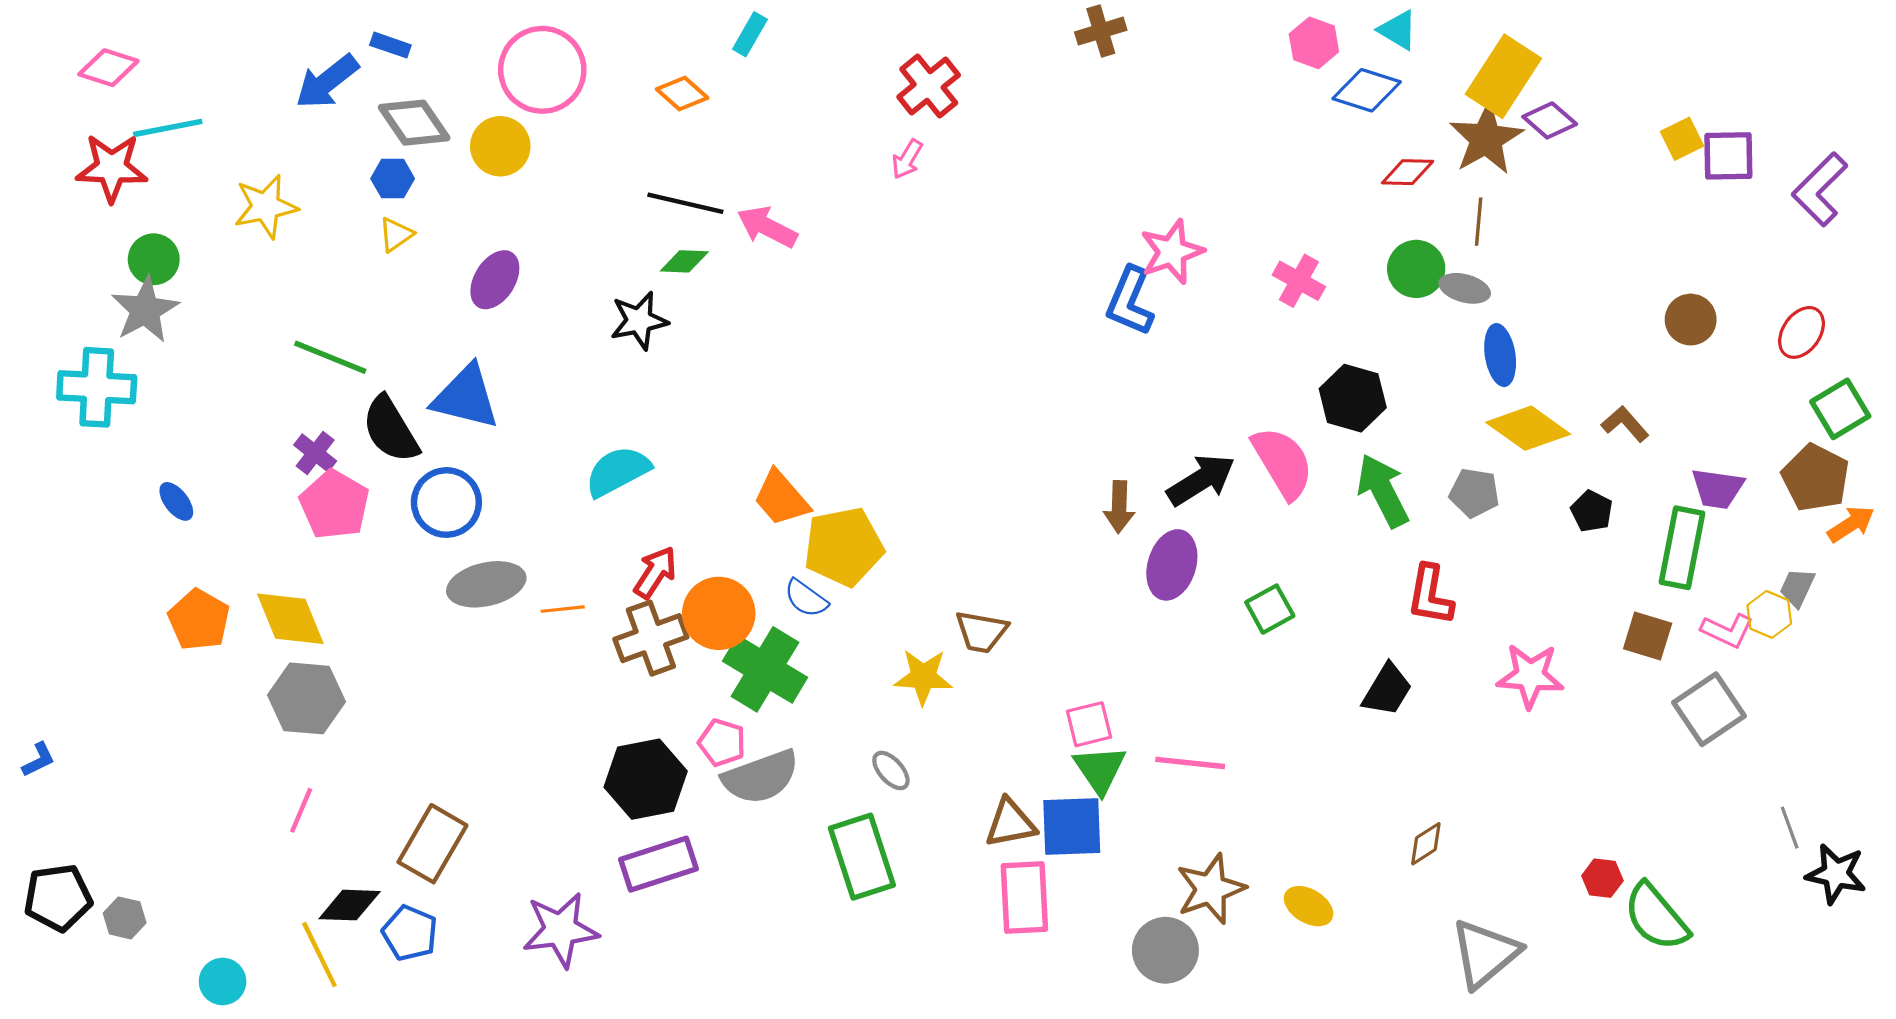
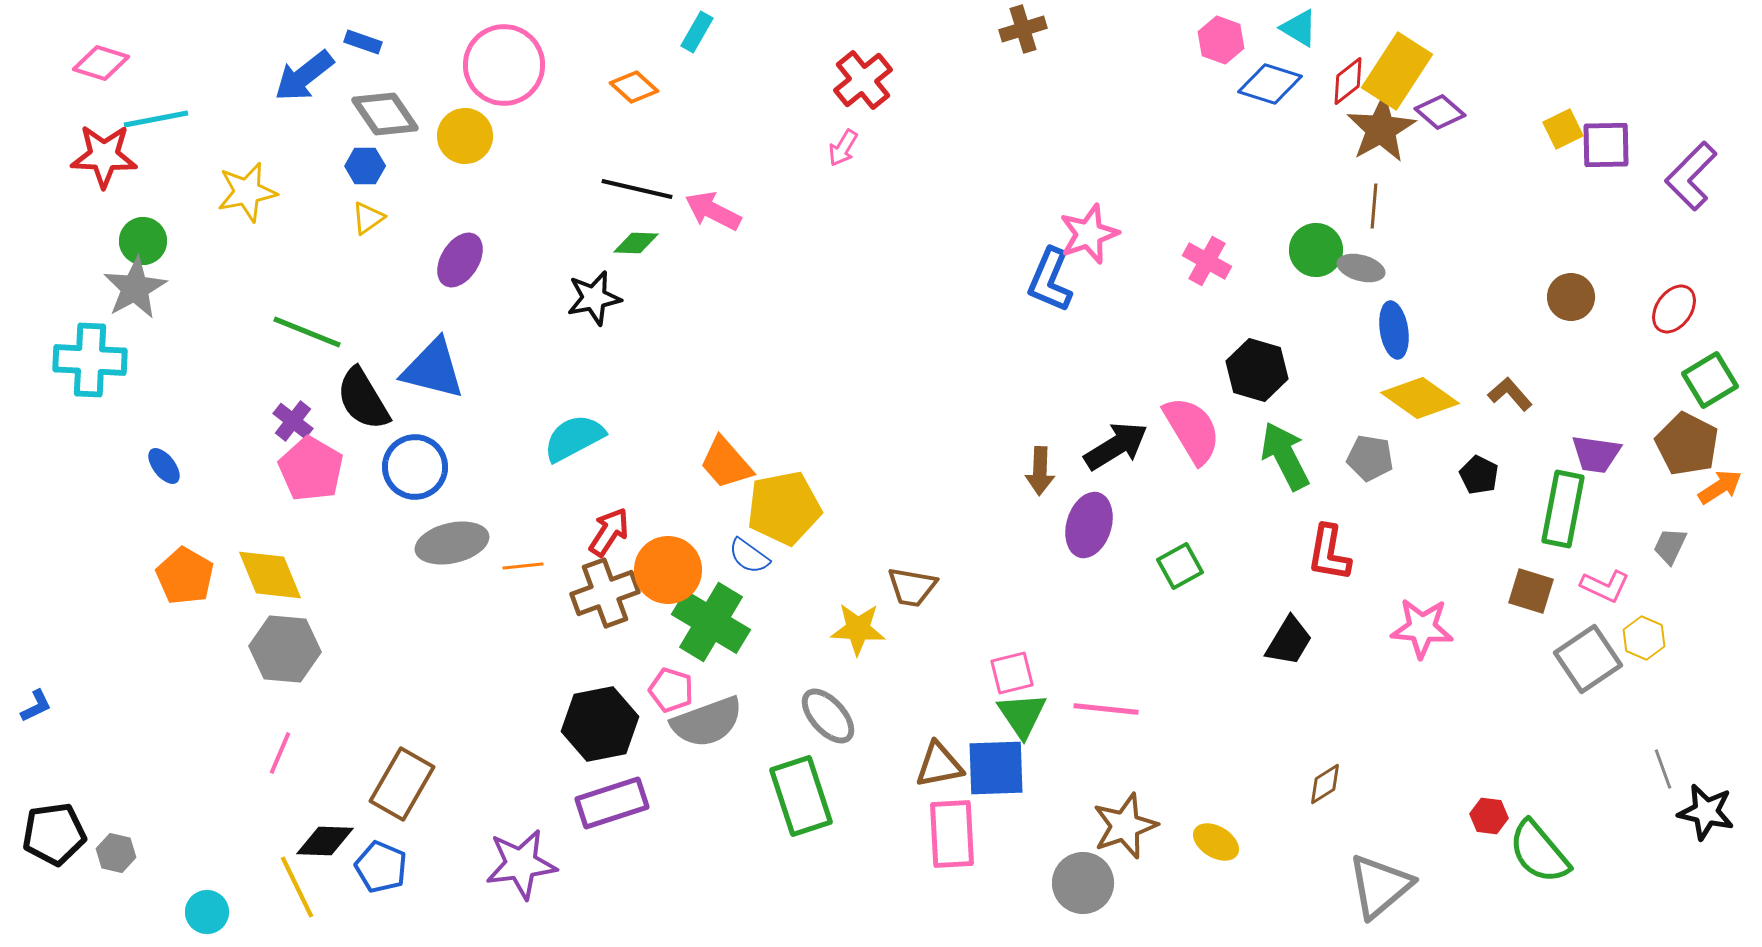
red diamond: (1408, 172) -> (1348, 81), moved, turned -39
yellow hexagon: (1769, 614) -> (1644, 638), moved
gray ellipse: (891, 771) -> (828, 716), size x1.5

